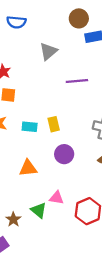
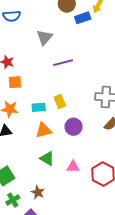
purple line: (77, 81) -> (63, 63), moved
orange triangle: (28, 168) -> (43, 130), moved
green triangle: (39, 210) -> (47, 158), moved

